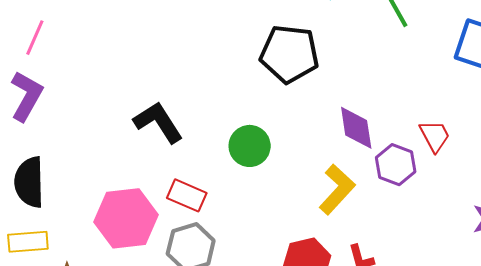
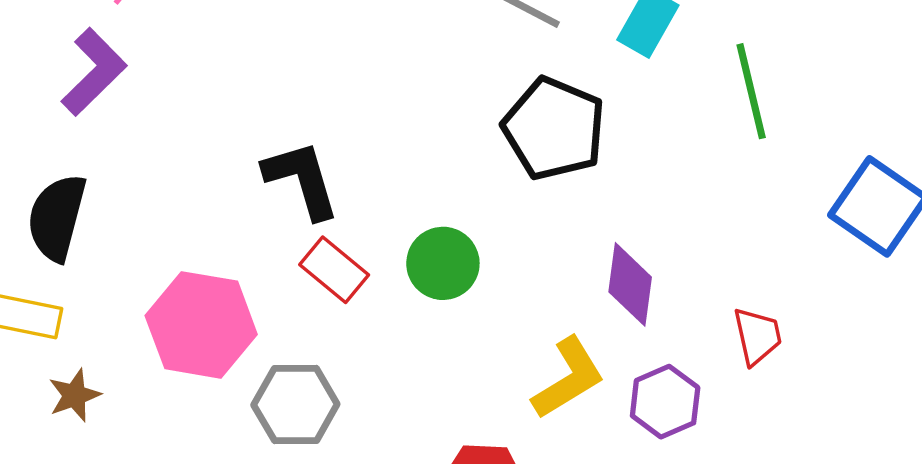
purple hexagon: (396, 165) -> (665, 402), moved
red rectangle: (187, 195) -> (334, 270), moved

